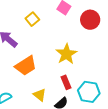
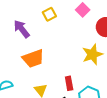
yellow star: (66, 54) -> (92, 54), moved

